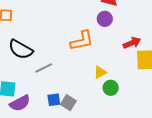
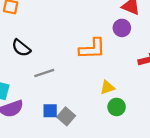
black semicircle: (21, 49) -> (21, 48), size x0.7

